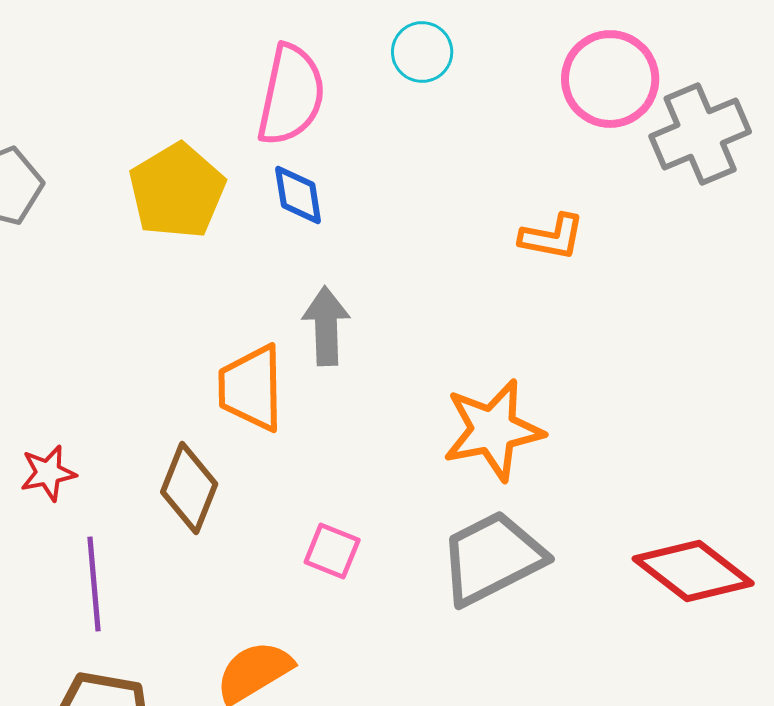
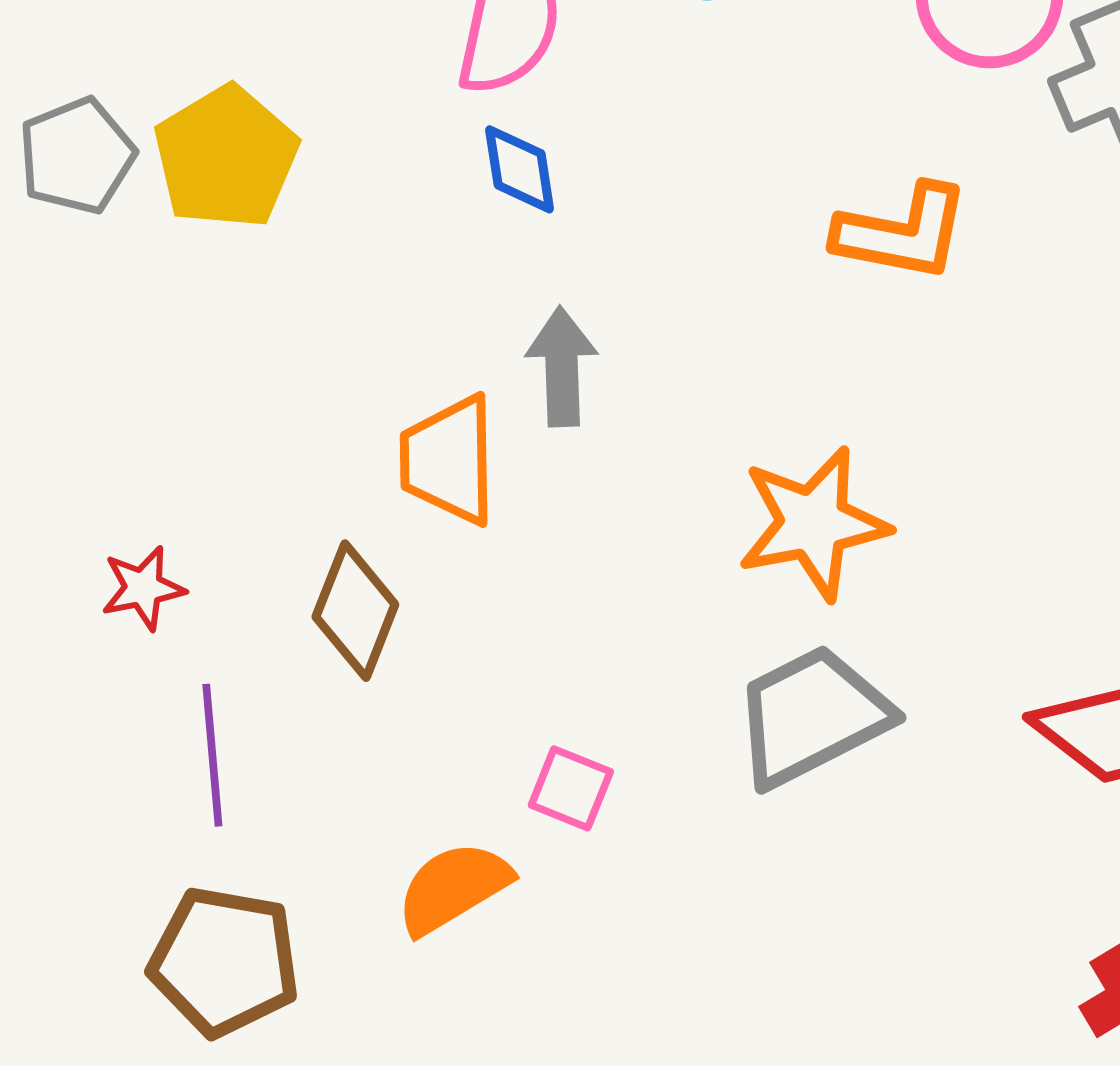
yellow pentagon: (177, 191) -> (226, 157), moved
orange L-shape: (552, 237) -> (902, 233), size x1.4
pink square: (332, 551) -> (571, 788), moved

